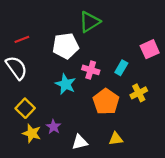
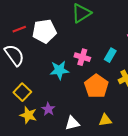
white pentagon: (66, 46) -> (44, 31), moved
cyan star: (66, 84) -> (59, 70), turned -30

